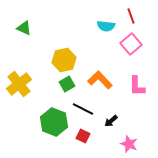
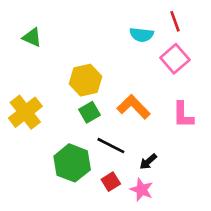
red square: (83, 136) -> (111, 182), turned 32
pink star: (129, 144) -> (142, 190), moved

